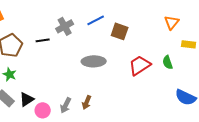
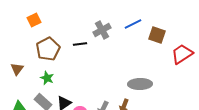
gray ellipse: (94, 61) -> (140, 84), moved
red trapezoid: (140, 65) -> (182, 54), moved

